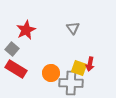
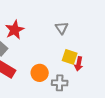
yellow square: (79, 68) -> (70, 57), moved
gray cross: (71, 83) -> (60, 83), size x0.7

